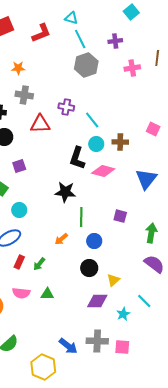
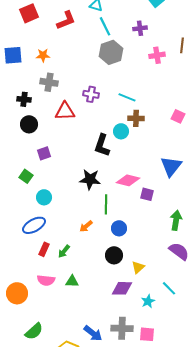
cyan line: (92, 120) -> (127, 97), moved, turned -30
brown cross: (120, 142) -> (136, 118), moved
pink diamond: (103, 171) -> (128, 180), moved
purple square: (120, 216) -> (147, 194), moved

